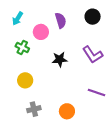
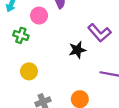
black star: (60, 59) -> (77, 50), moved

